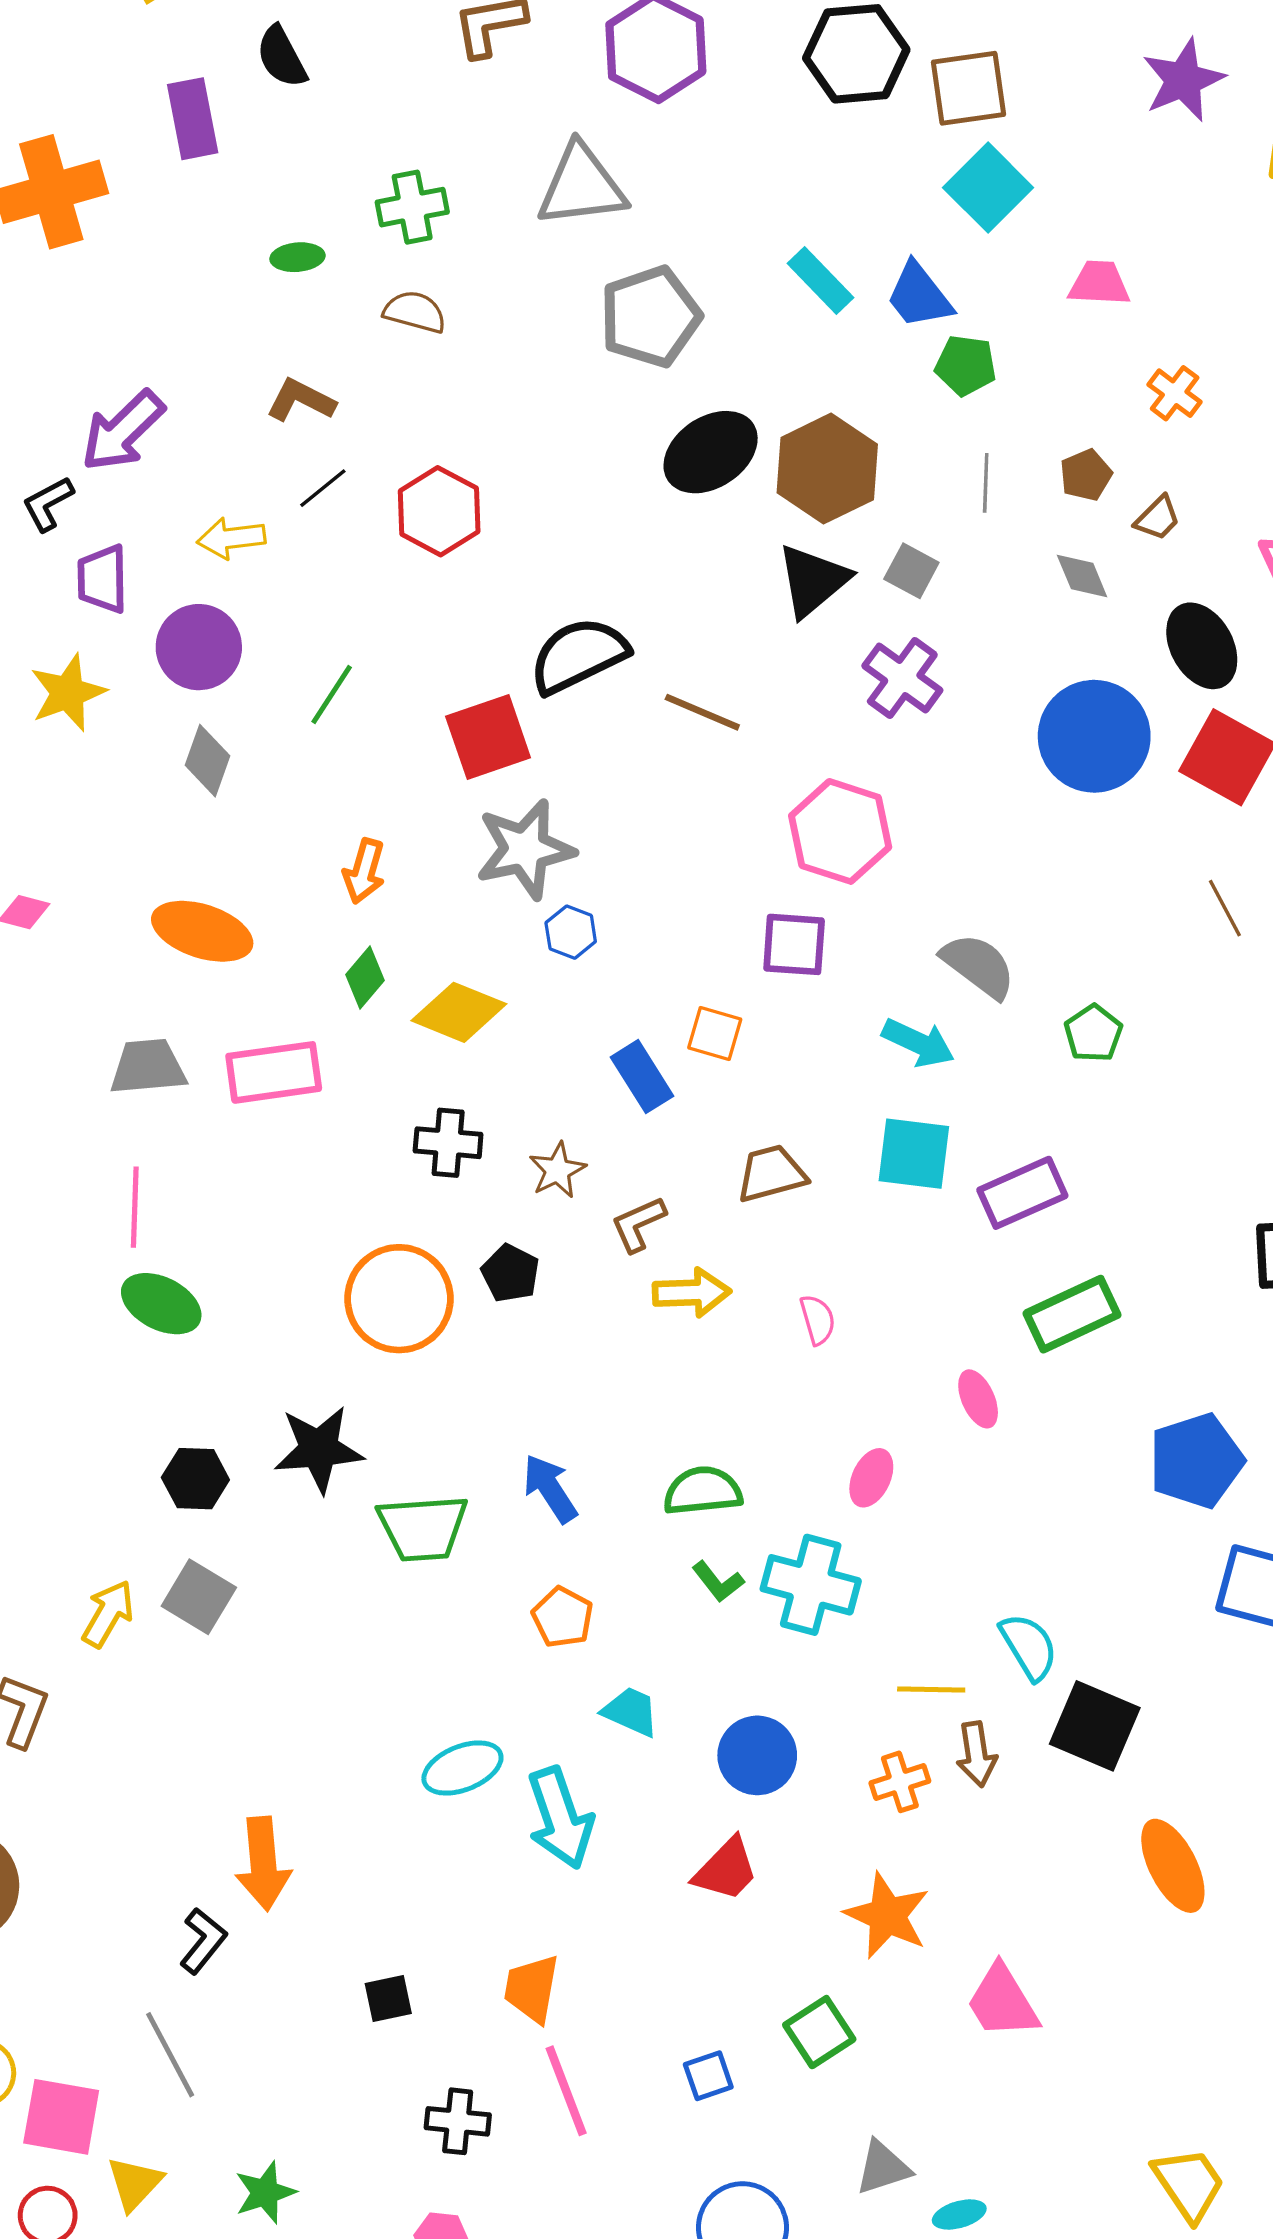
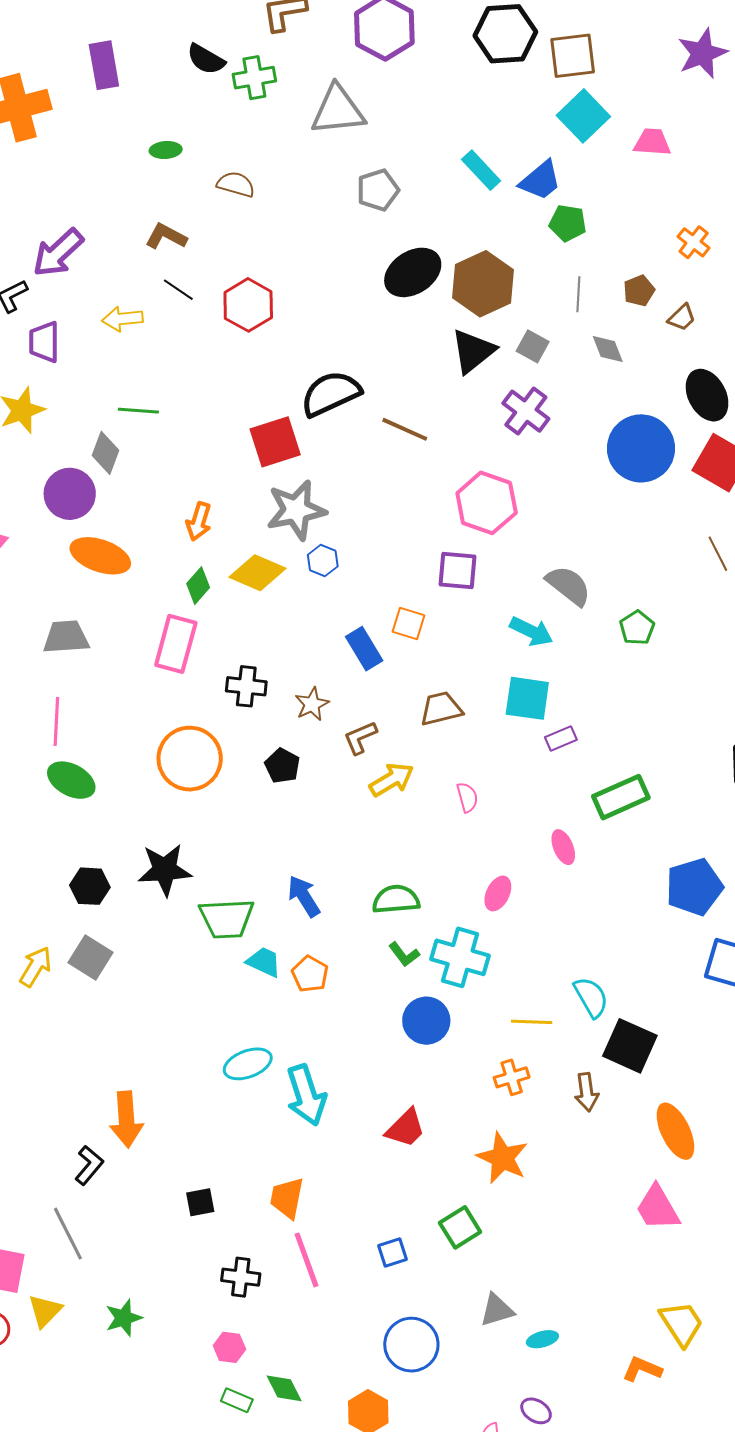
black semicircle: (282, 57) -> (206, 59), moved, turned -33
green cross: (412, 207) -> (254, 78), moved
pink trapezoid: (1099, 283) -> (652, 142), moved
blue trapezoid: (919, 296) -> (540, 180), turned -93
gray pentagon: (650, 317) -> (378, 190), size x0.7
black line: (323, 488) -> (178, 290), turned 72
gray diamond: (1082, 576) -> (608, 349), moved
purple circle: (199, 647) -> (70, 494), moved
green line: (332, 695) -> (138, 411), moved, turned 60
yellow diamond: (459, 1012) -> (257, 573), moved
pink rectangle: (274, 1072) -> (176, 644), moved, turned -68
purple rectangle: (1022, 1193) -> (561, 738), moved, size x0.6
yellow arrow: (692, 1293) -> (392, 780), turned -30
orange circle: (399, 1299) -> (190, 759), moved
cyan trapezoid: (631, 1712) -> (264, 962), moved
brown arrow: (976, 1754) -> (587, 1092), moved
blue circle: (757, 1755) -> (426, 1021), moved
pink trapezoid: (1002, 2002) -> (658, 1208), moved

